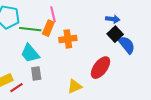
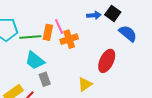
pink line: (53, 14) -> (59, 27), moved
blue arrow: (113, 19) -> (94, 15), moved
black square: (115, 34) -> (113, 13), moved

